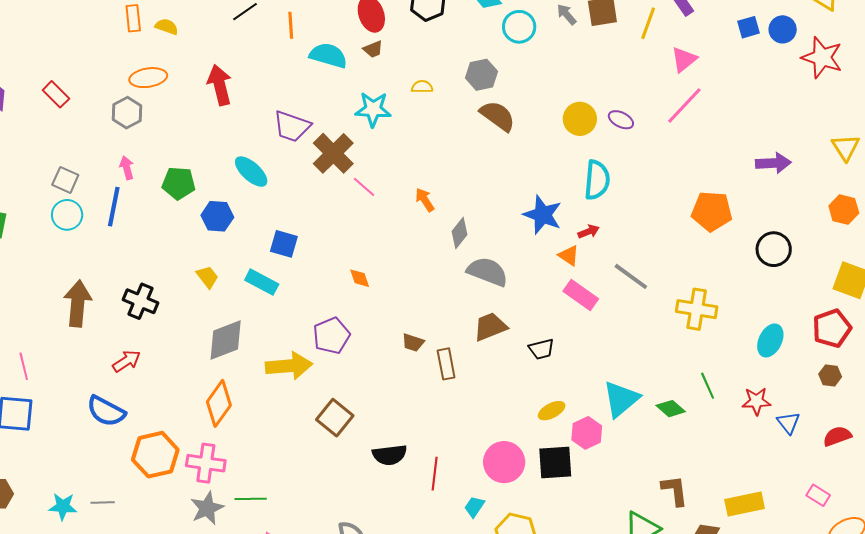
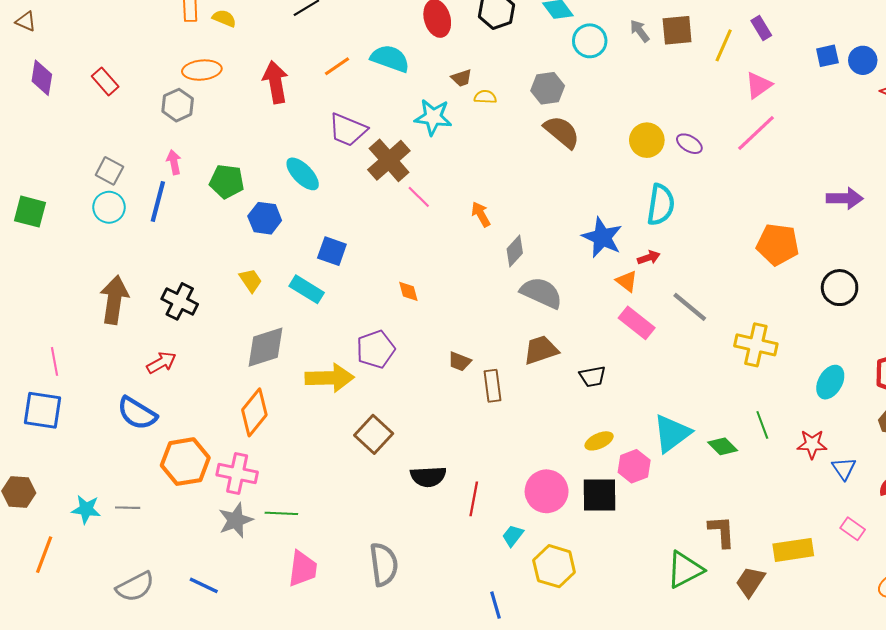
orange line: (291, 25) -> (337, 66), moved, turned 56
brown trapezoid: (373, 49) -> (462, 78), moved
pink rectangle: (818, 495) -> (853, 529), moved

